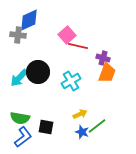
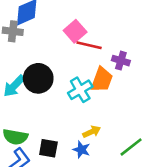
orange trapezoid: (107, 73) -> (102, 80), moved
green line: (97, 126) -> (131, 147), moved
blue star: (82, 132) -> (81, 150), moved

